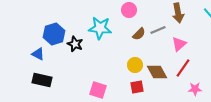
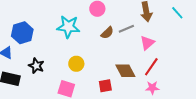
black star: (75, 44) -> (36, 66), moved
yellow circle: (135, 65) -> (76, 64), moved
pink star: (195, 89) -> (152, 88), moved

